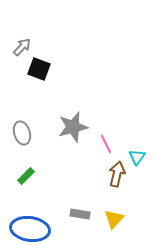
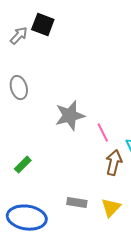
black square: (39, 69) -> (43, 25), moved
gray ellipse: (22, 133) -> (19, 88), moved

